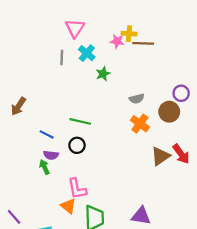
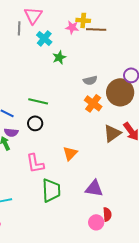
gray line: (62, 57) -> (19, 28), moved
brown circle: (169, 112) -> (120, 92), size x1.4
orange triangle: (68, 206) -> (70, 153), moved, turned 35

